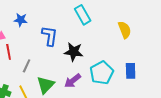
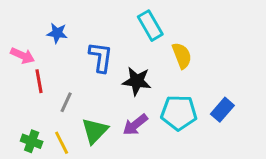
yellow semicircle: (125, 30) -> (182, 56), moved
blue rectangle: (131, 71) -> (222, 110), turned 42
cyan pentagon: (102, 73) -> (179, 113), turned 30

